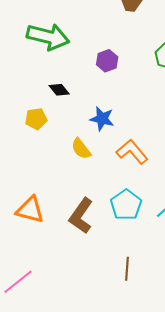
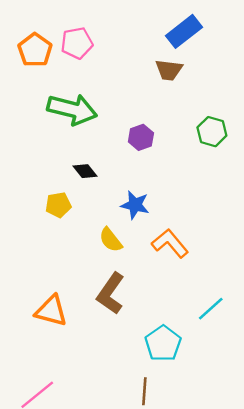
cyan pentagon: (126, 205) -> (163, 343), moved
brown L-shape: (81, 216) -> (111, 293), moved
brown line: (127, 269) -> (144, 391), moved

